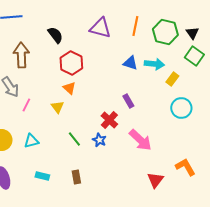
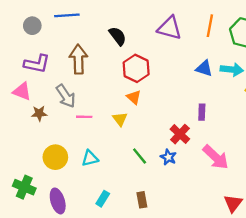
purple rectangle: (128, 101) -> (202, 112), turned 32
pink line: (26, 105) -> (84, 117), turned 64
cyan rectangle: (42, 176) -> (103, 199), turned -72

